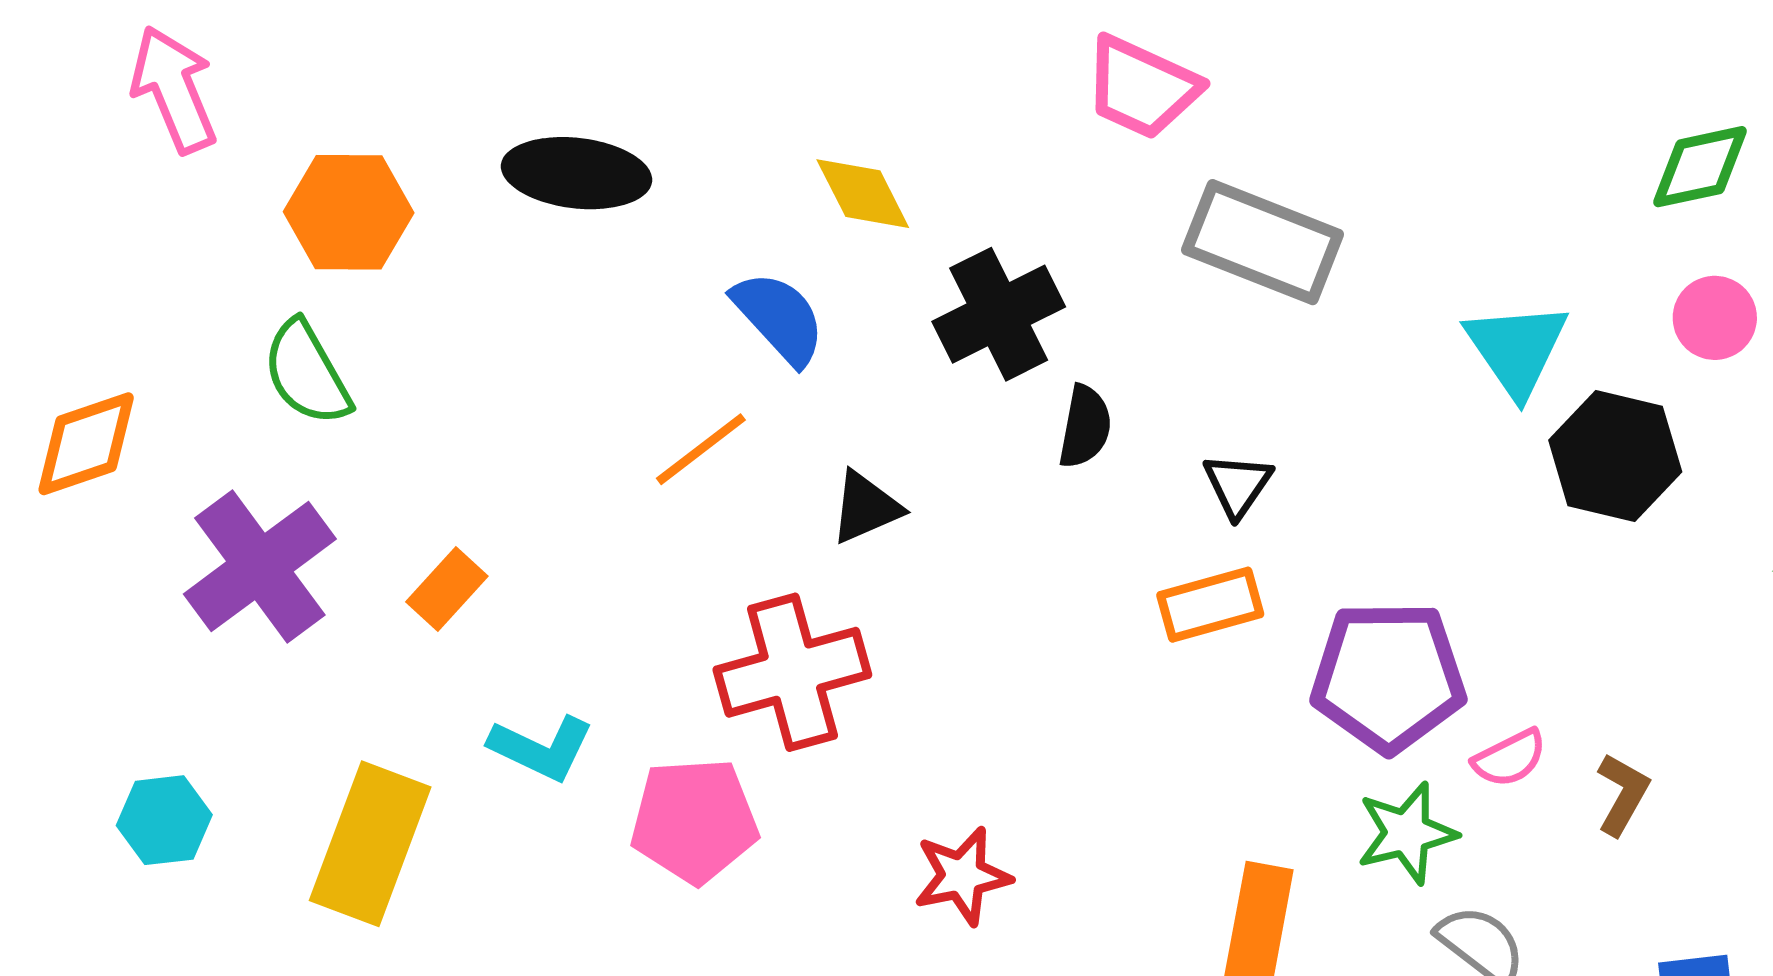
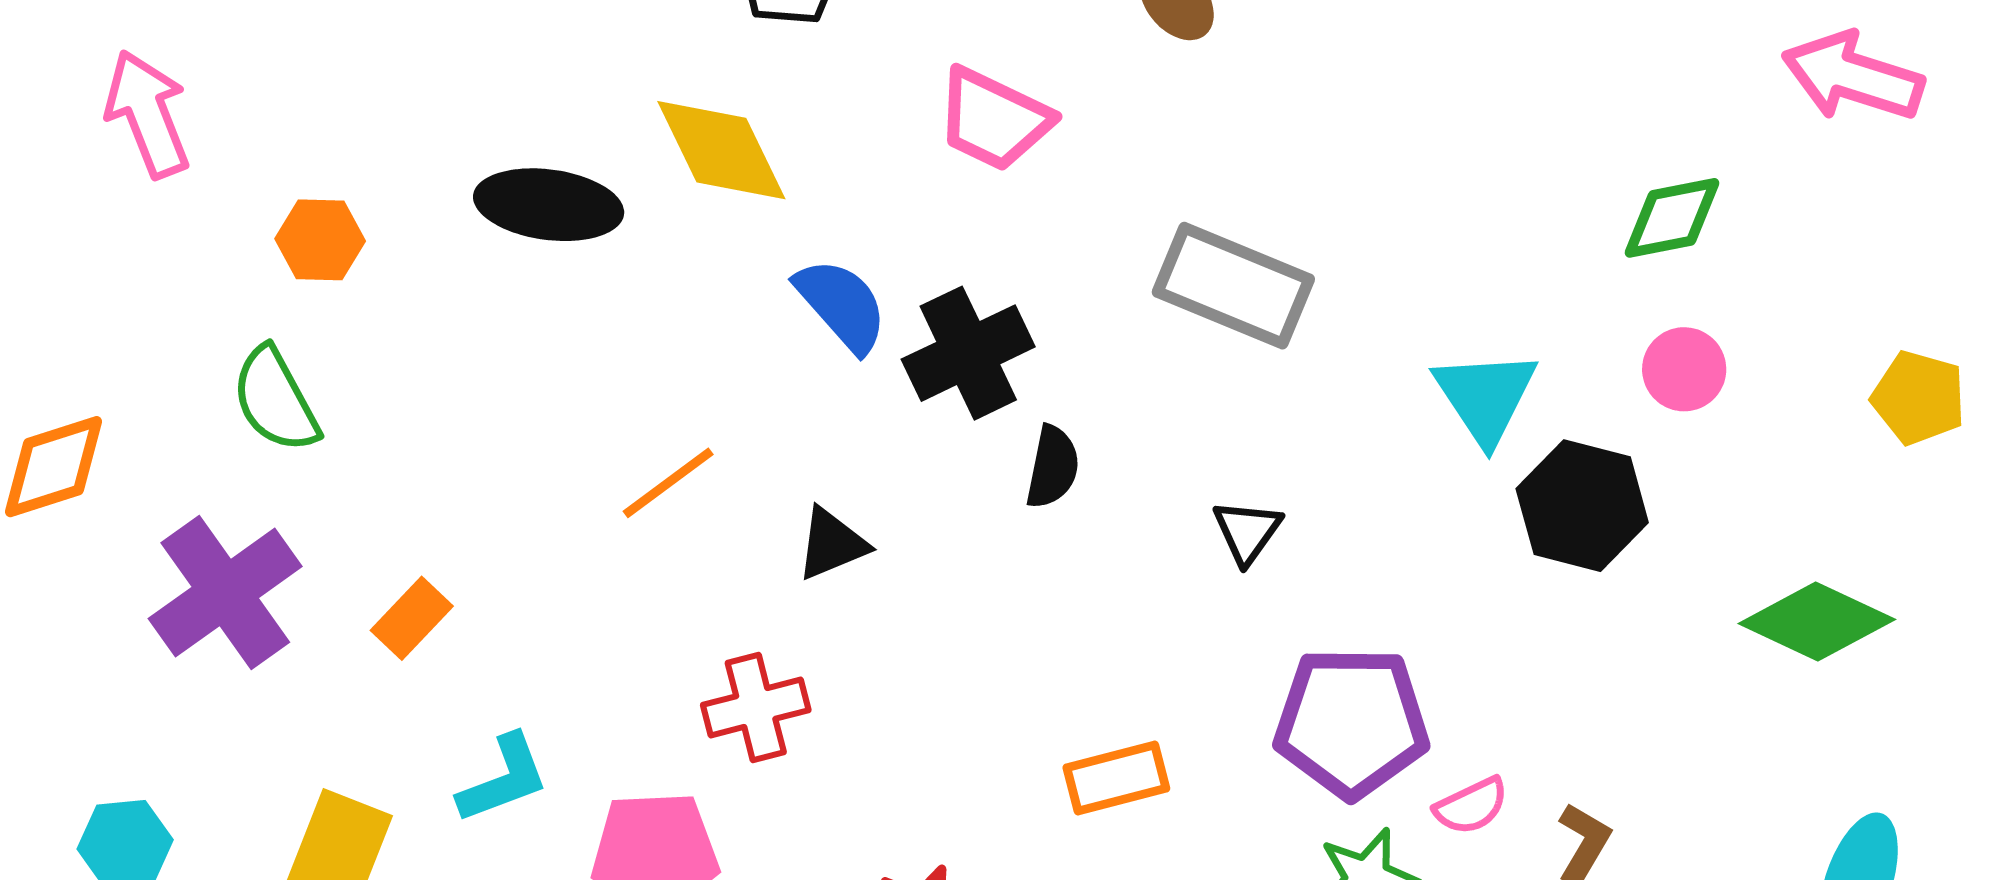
pink trapezoid: (1142, 87) -> (994, 119), moved
yellow diamond: (863, 194) -> (721, 150), moved, size x1.4
orange hexagon: (349, 212) -> (320, 240), size x0.7
blue semicircle: (779, 318) -> (842, 305), moved
black triangle: (1238, 485) -> (1247, 531), moved
orange rectangle: (1210, 605) -> (1116, 778), moved
red cross: (792, 672) -> (756, 707), size x0.7
cyan L-shape: (541, 748) -> (503, 779), turned -47

